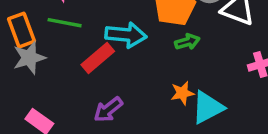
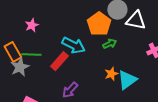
green line: (65, 23) -> (31, 55), moved
cyan arrow: (126, 35) -> (74, 45), turned 30

